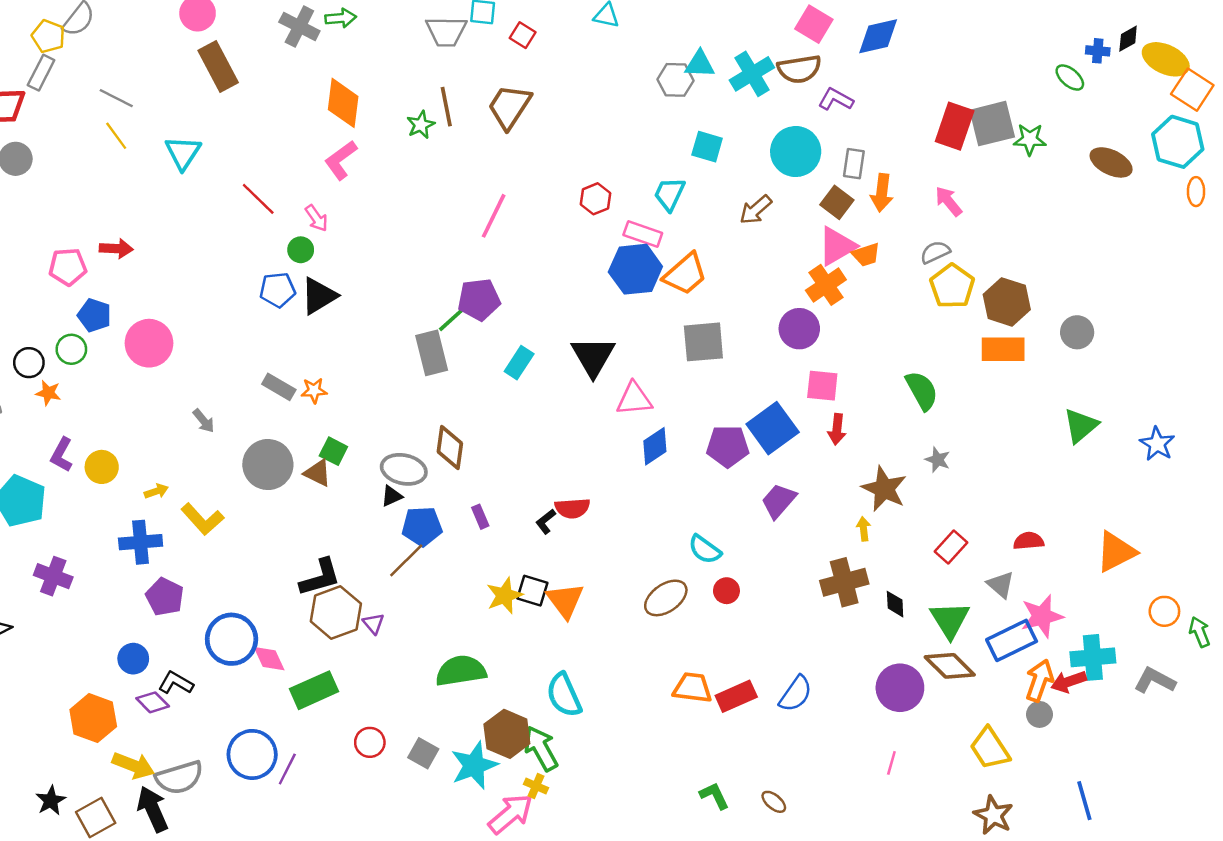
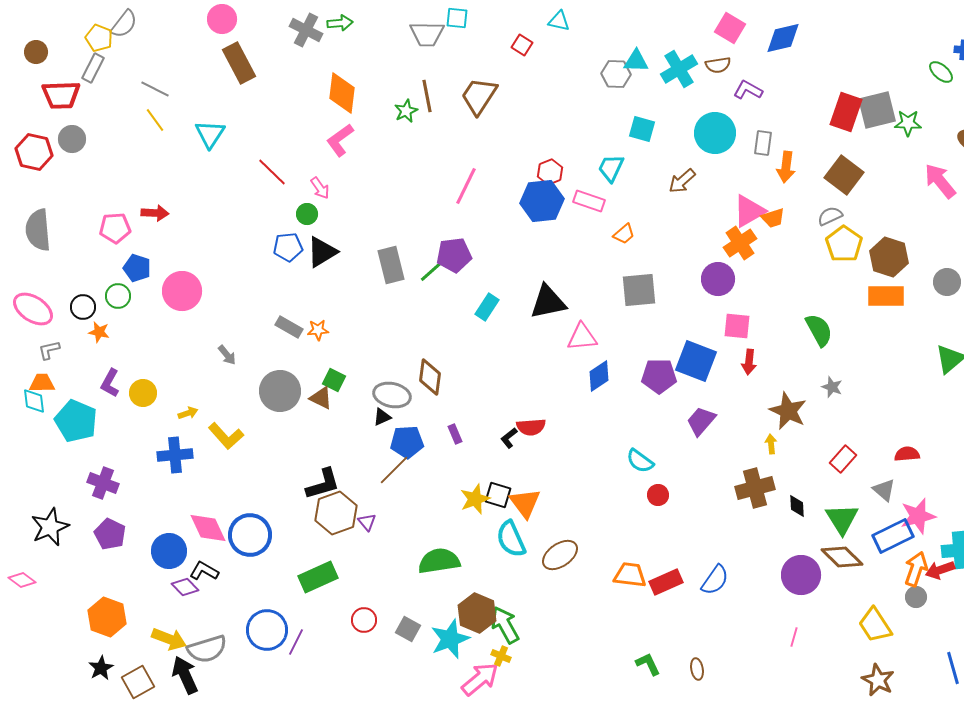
red square: (523, 35) -> (522, 45), moved
brown semicircle: (799, 69) -> (718, 65), size x0.7
pink arrow: (949, 201) -> (940, 181), moved, size x1.4
brown square: (837, 202) -> (844, 175), moved, size x1.4
blue hexagon: (635, 269) -> (542, 201), moved
orange trapezoid: (685, 274) -> (624, 234), size x0.6
gray rectangle: (432, 353) -> (391, 265), moved
black triangle: (593, 357) -> (548, 302), turned 48
blue square: (773, 428) -> (696, 361), turned -33
purple pentagon: (165, 597) -> (110, 534), moved
brown ellipse: (666, 598) -> (560, 555), moved
blue circle: (133, 659) -> (169, 551), size x1.4
pink diamond: (269, 659) -> (208, 528), moved, size x1.4
cyan semicircle: (564, 695) -> (511, 539), moved
orange hexagon: (93, 718) -> (107, 617), moved
brown ellipse: (774, 802) -> (697, 669), turned 40

